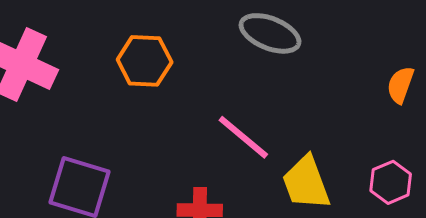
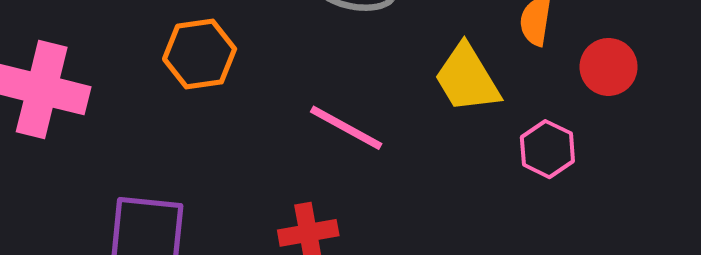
yellow trapezoid: (306, 183) -> (467, 79), moved

